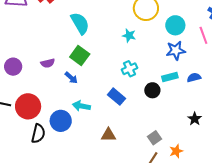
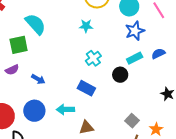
green square: (80, 55) -> (19, 45), moved, turned -36
cyan arrow: (81, 106) -> (65, 110), moved
blue circle: (61, 121) -> (34, 111), moved

